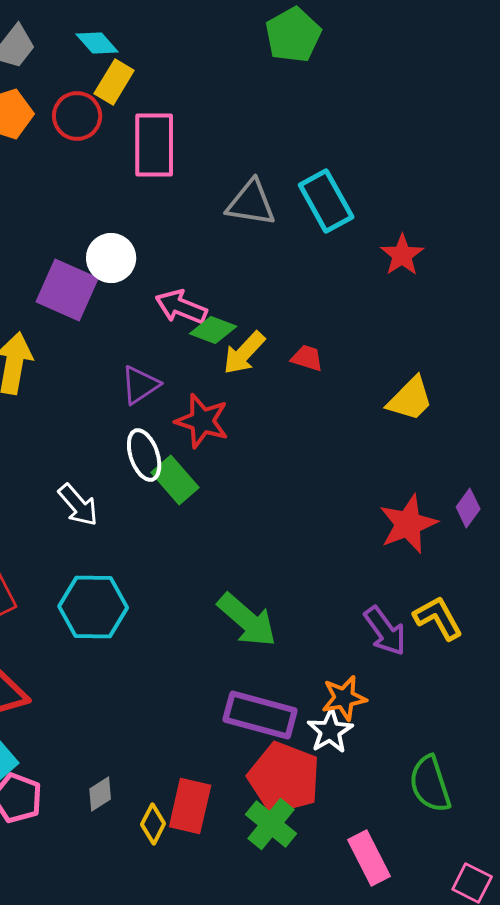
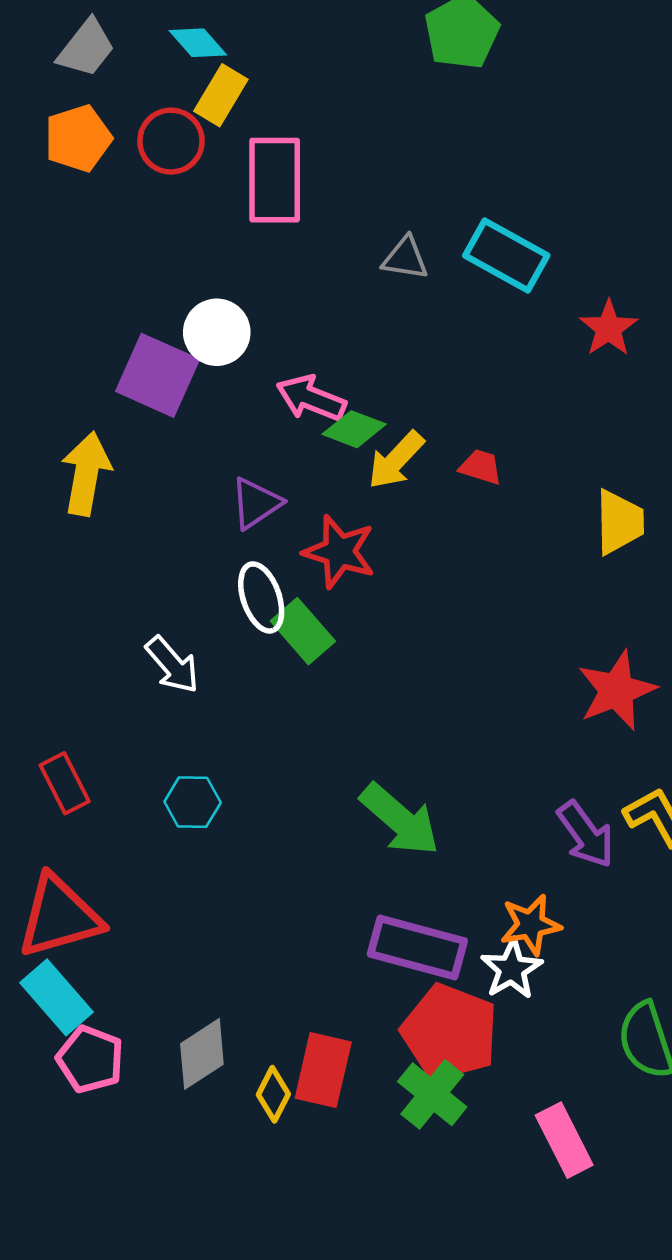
cyan rectangle: (326, 201) -> (506, 255), turned -32
gray triangle: (251, 203) -> (405, 258), size x0.7
yellow trapezoid: (410, 399) -> (619, 522), turned -46
cyan hexagon: (93, 607) -> (193, 802), size x0.6
gray diamond: (100, 794) -> (202, 1054), size x1.5

